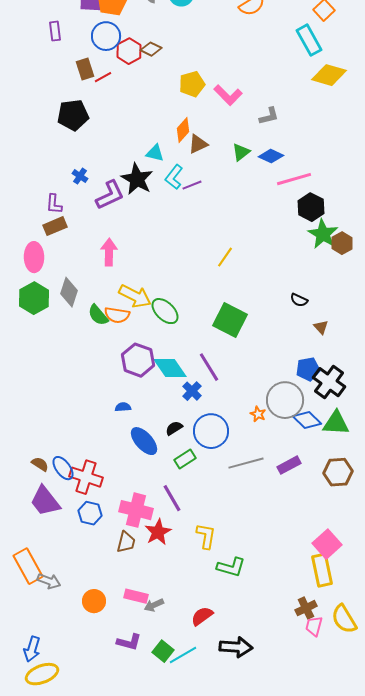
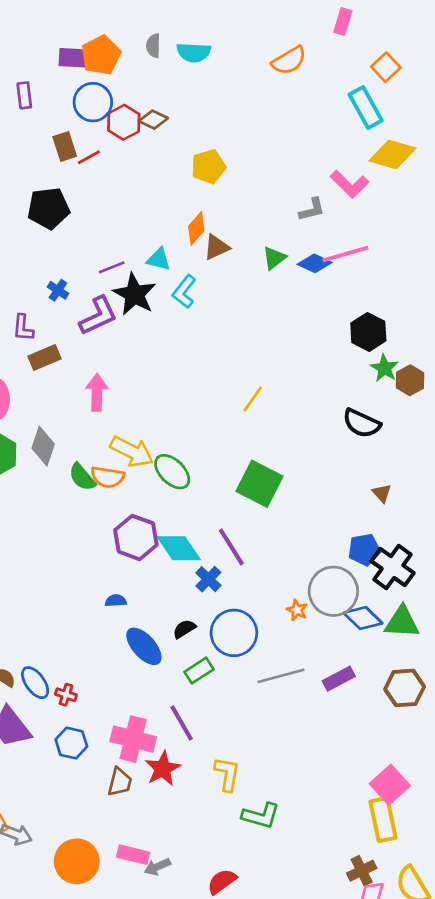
pink L-shape: (228, 95) -> (350, 184), moved
pink line: (294, 179) -> (345, 254), moved
purple line: (192, 185) -> (112, 267), moved
brown rectangle: (55, 226) -> (44, 357), moved
green star: (323, 234) -> (384, 368), size x0.7
black semicircle: (299, 300) -> (362, 423), moved, size x1.6
red cross: (86, 477) -> (66, 695), size x0.5
orange circle: (94, 601) -> (77, 861), size x1.4

